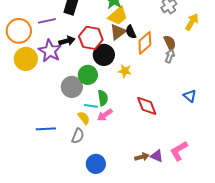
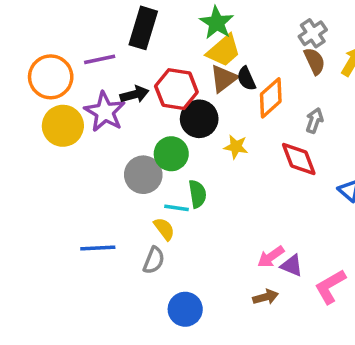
brown semicircle: (170, 43) -> (314, 61), moved
red diamond: (147, 106) -> (299, 159), moved
pink arrow: (105, 115) -> (271, 257), moved
purple triangle: (157, 156) -> (292, 266), moved

